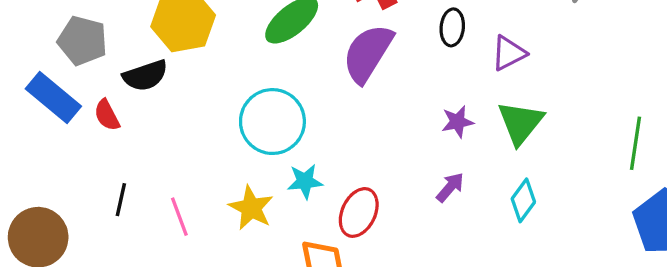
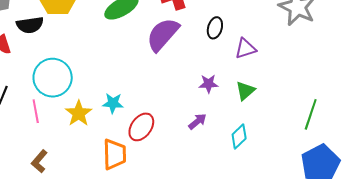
cyan circle: (272, 122) -> (53, 78), moved
green triangle: (520, 123) -> (245, 91), size x0.7

